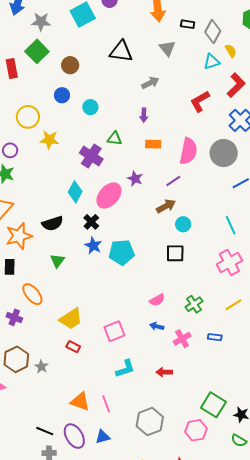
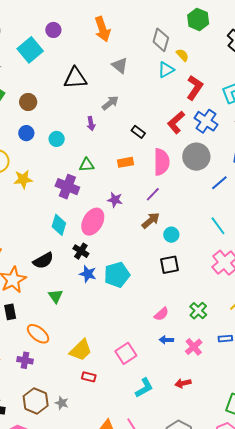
black rectangle: (188, 24) -> (138, 132), moved, turned 40
red L-shape: (200, 101) -> (176, 122), moved
purple arrow: (144, 115) -> (91, 124), moved

